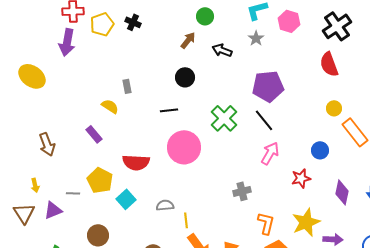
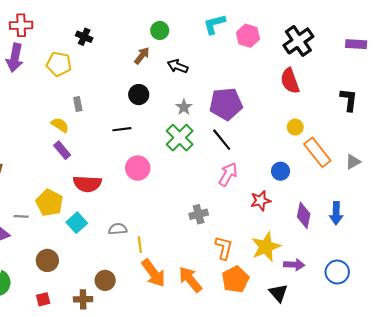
yellow pentagon: (102, 24) -> (59, 64), moved, turned 30
gray star: (256, 38) -> (184, 107), moved
purple rectangle: (94, 134) -> (62, 150), moved
pink circle: (184, 147) -> (138, 168), size x0.7

